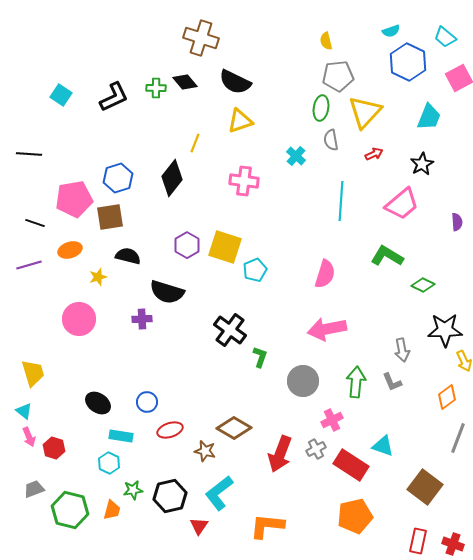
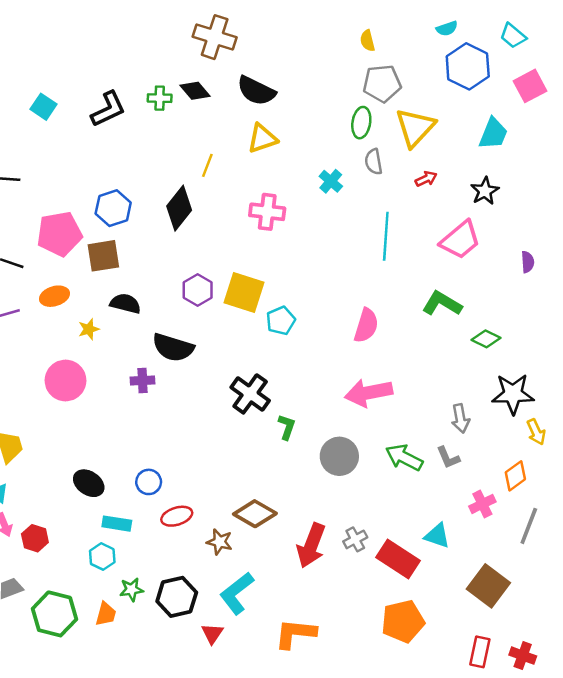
green arrow: (356, 382) -> (404, 458), turned -68
pink cross: (332, 420) -> (482, 504), moved

